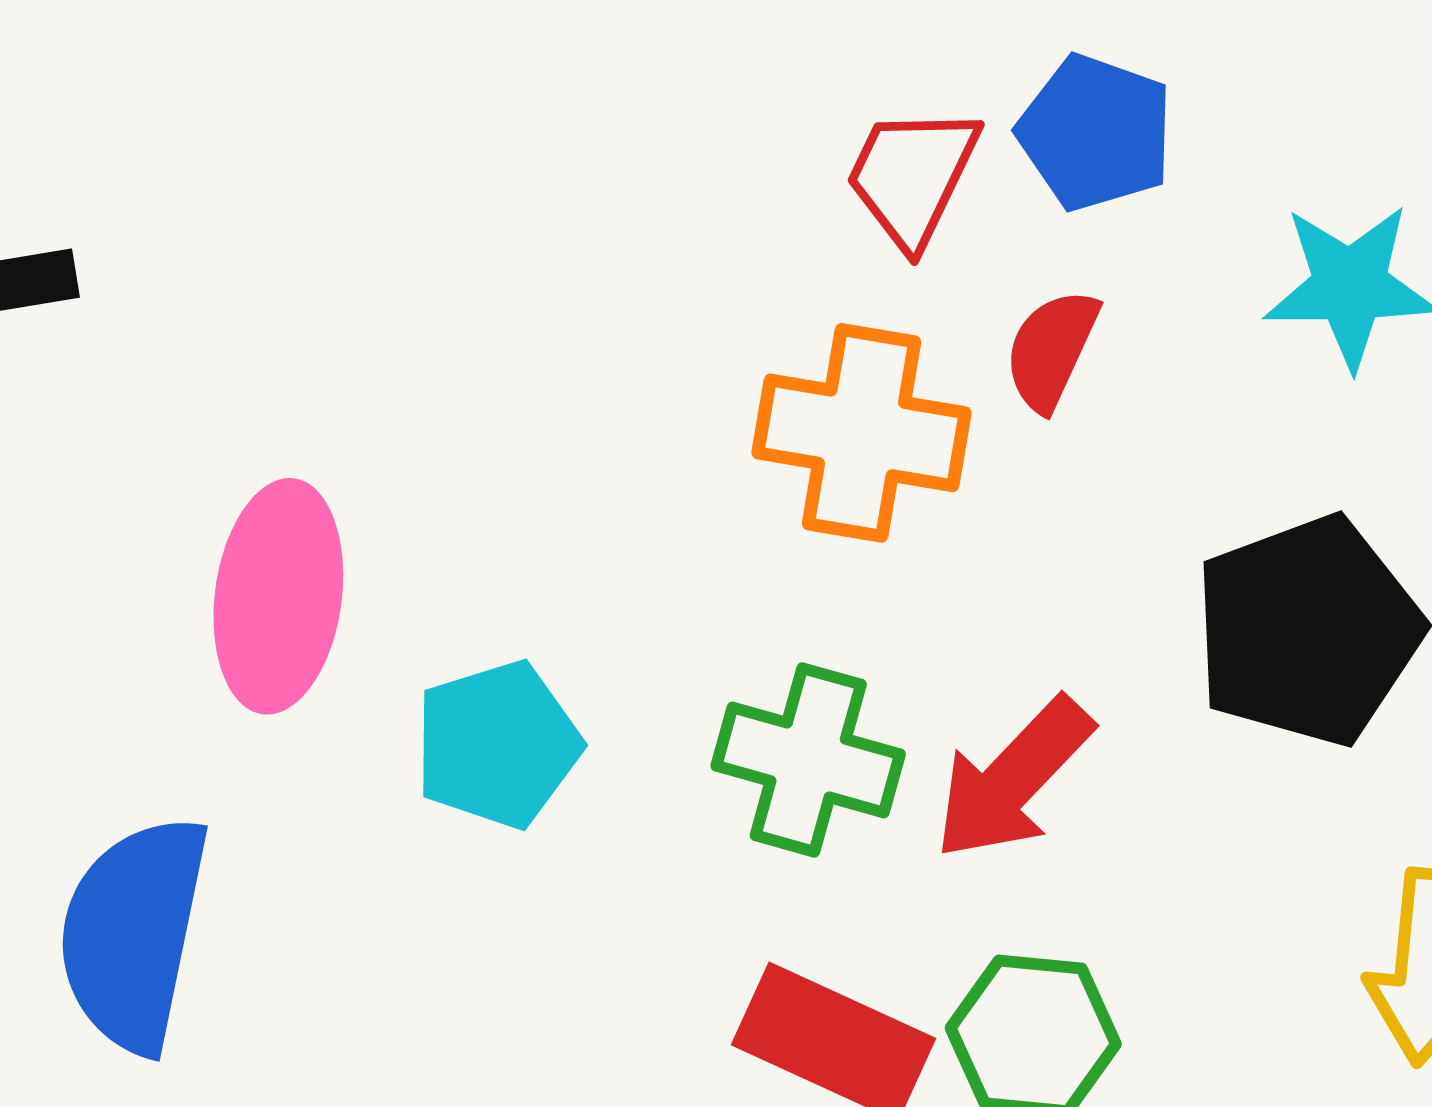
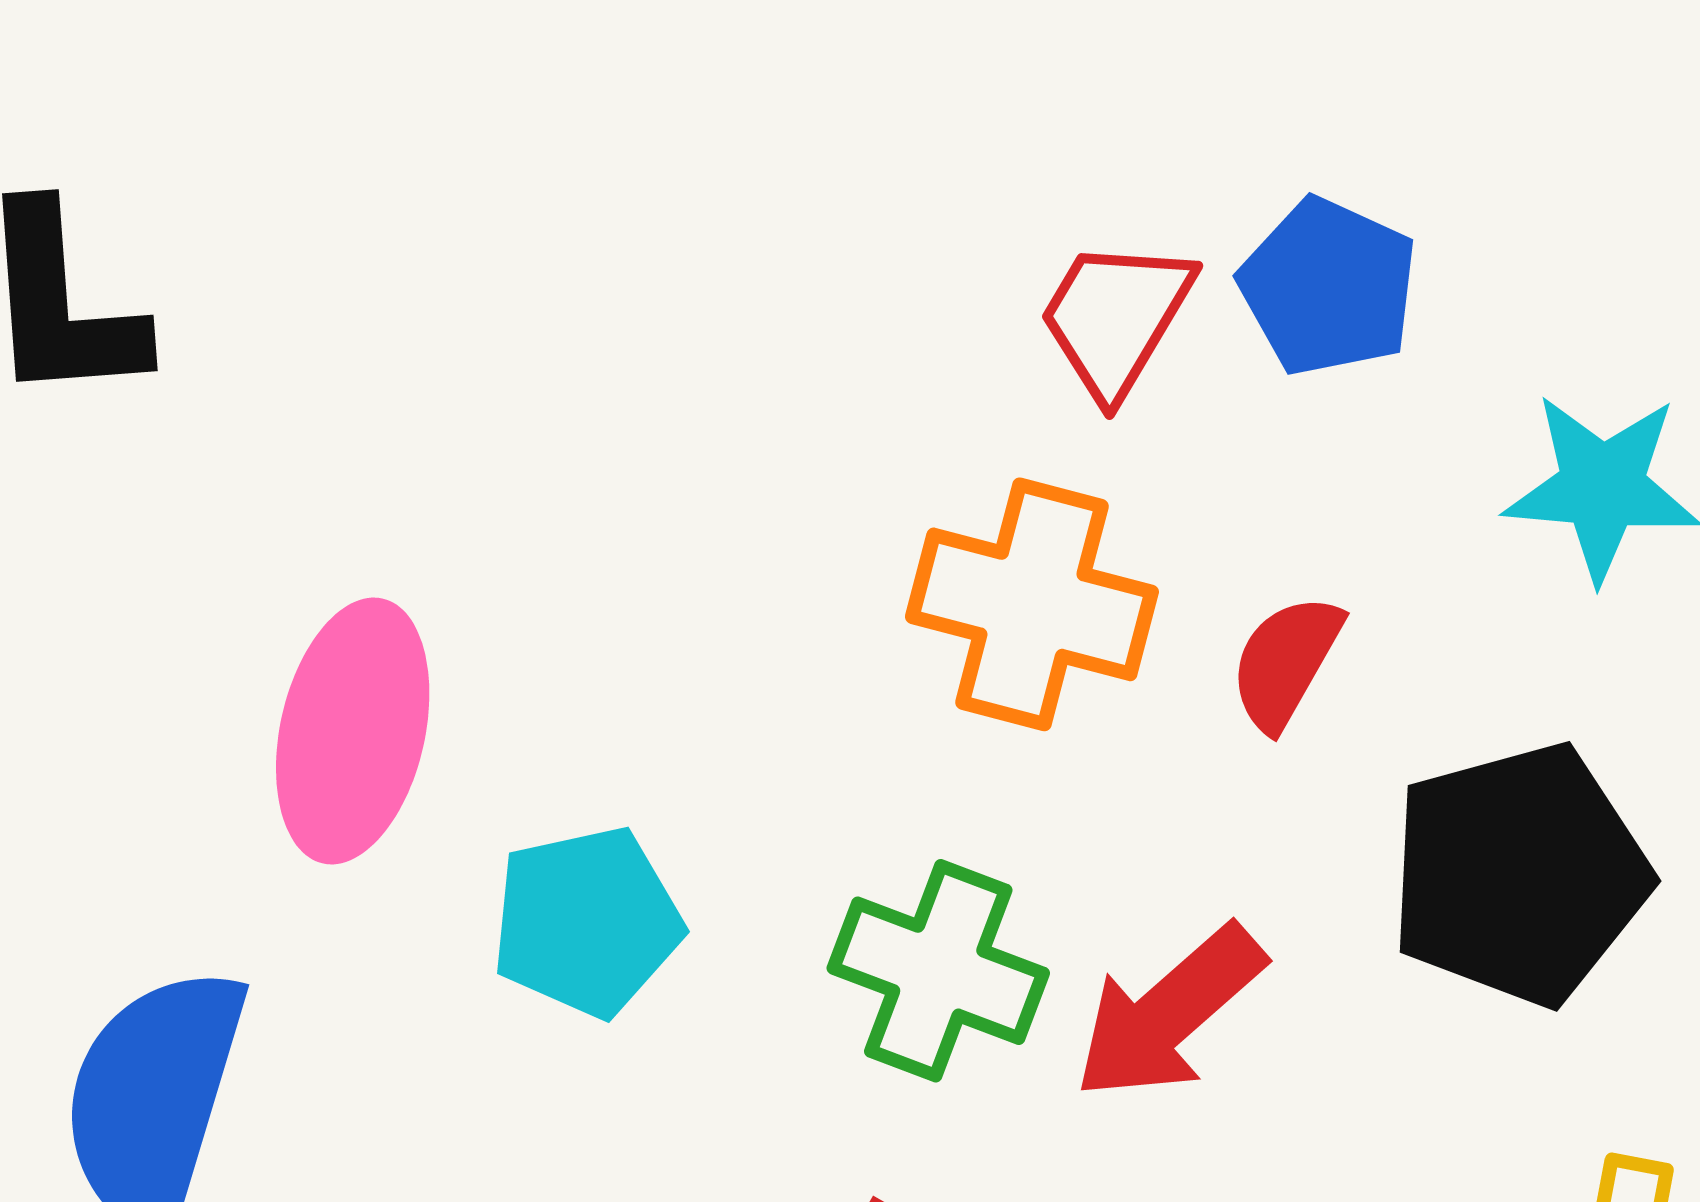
red semicircle: (1051, 350) -> (1286, 662), moved

